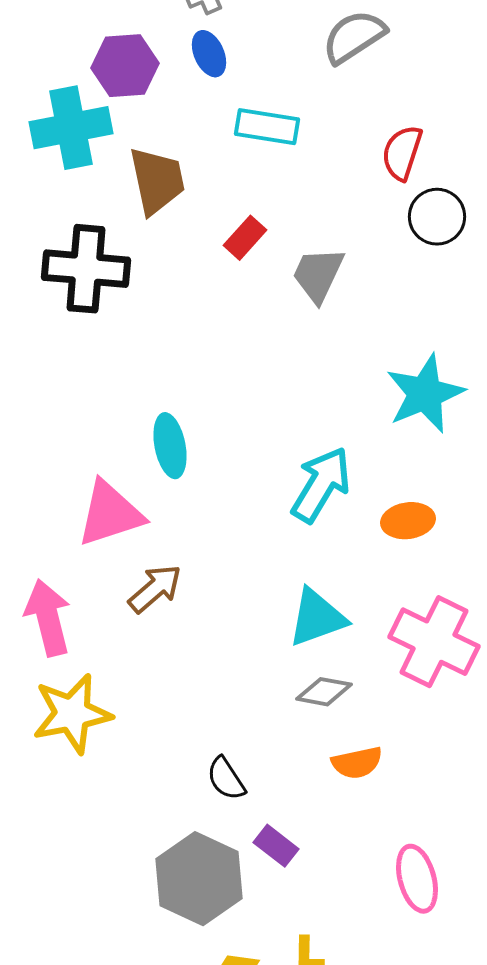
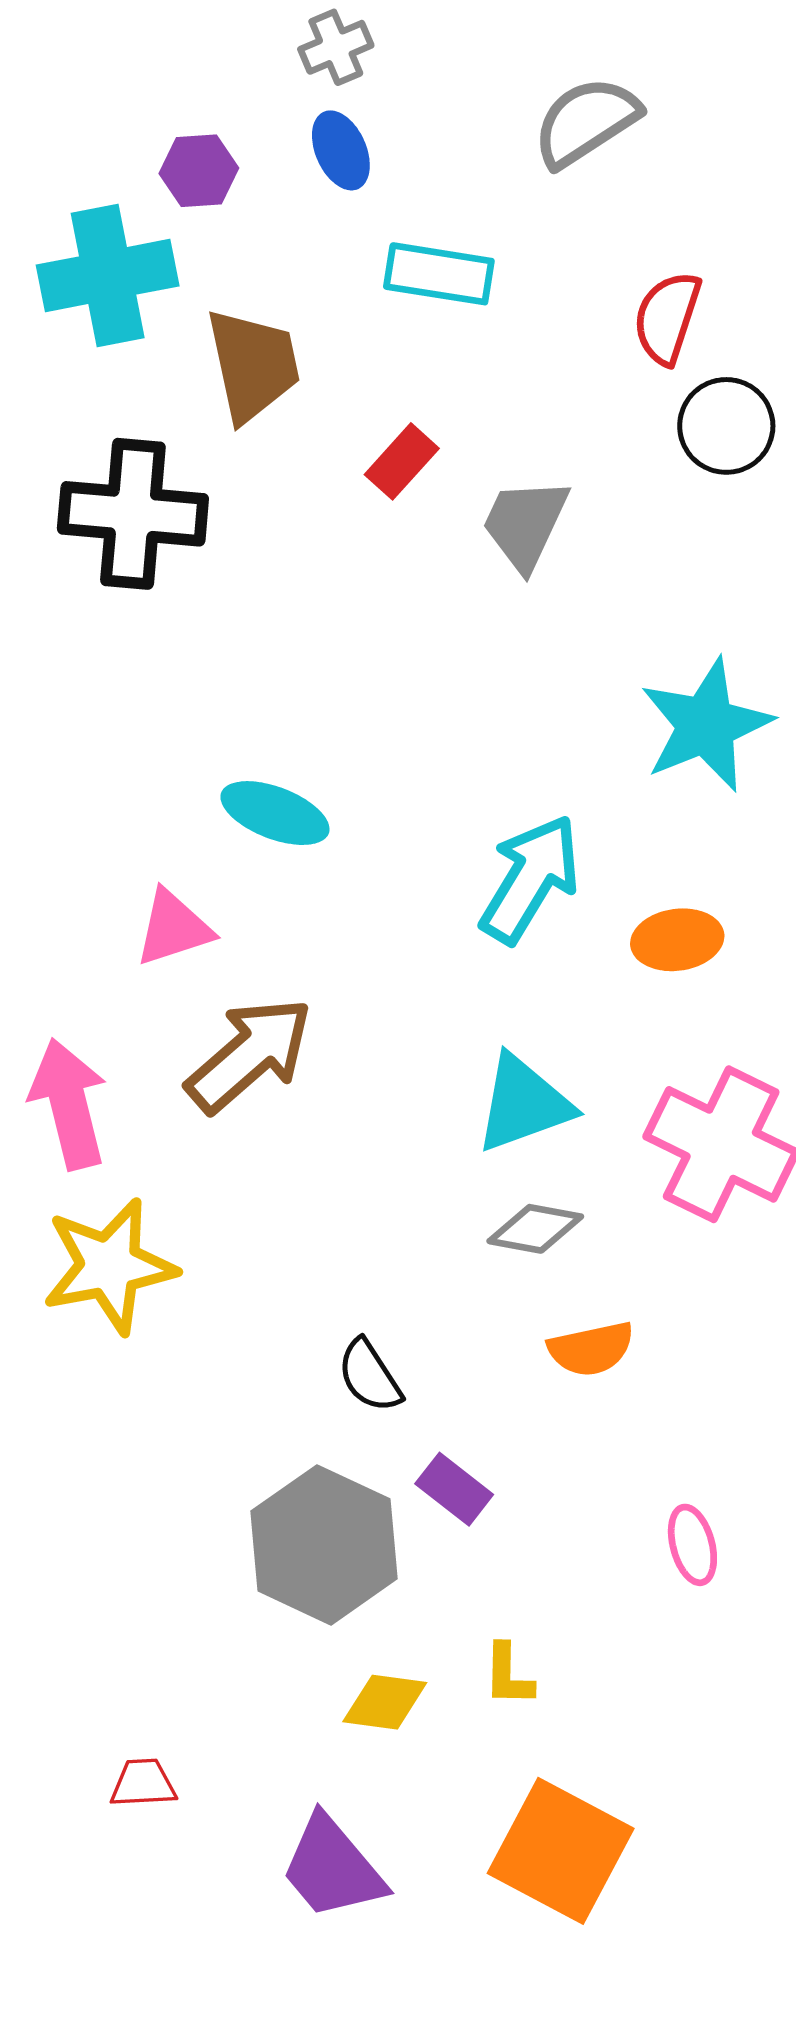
purple hexagon: (125, 66) -> (199, 171), size x0.7
cyan ellipse: (170, 446) -> (275, 813), turned -58
pink triangle: (110, 514) -> (174, 928), size x0.7
brown arrow: (155, 589) -> (250, 1055), size x1.4
pink ellipse: (417, 879) -> (692, 1545), size x0.7

